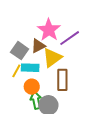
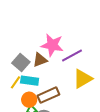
pink star: (49, 30) -> (52, 45), turned -30
yellow triangle: (52, 58) -> (83, 79), moved
brown rectangle: (62, 80) -> (48, 95), moved, turned 60

